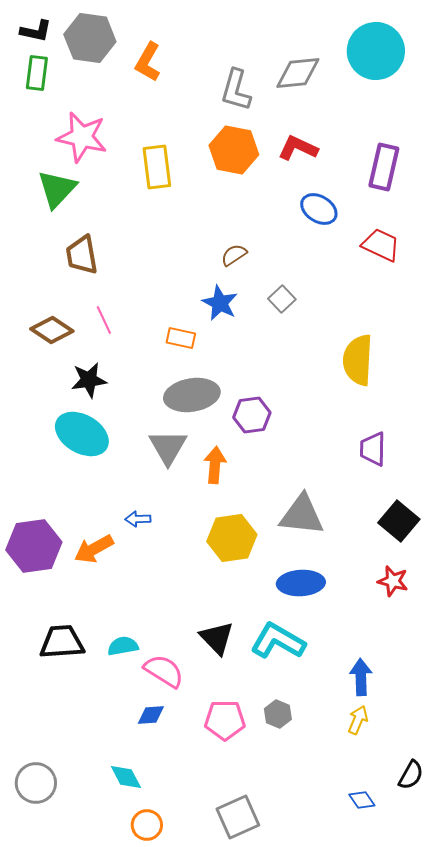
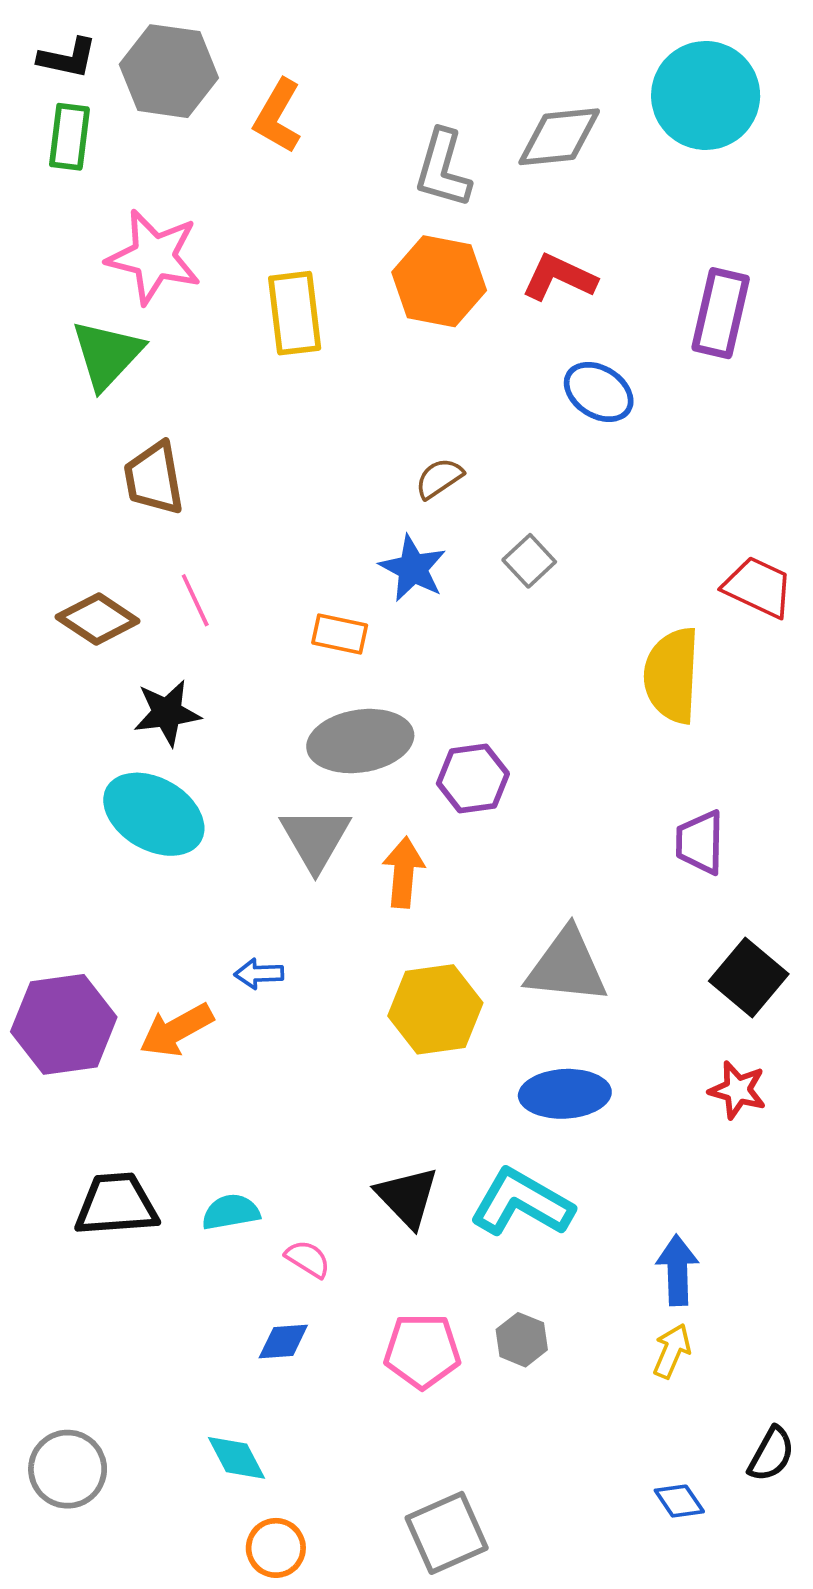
red trapezoid: (381, 245) -> (758, 587), moved
pink semicircle: (164, 671) -> (308, 1259), size x0.6

